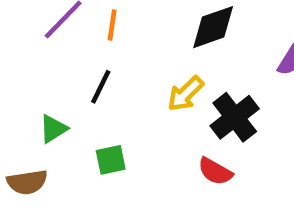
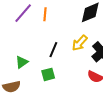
black line: (101, 87) -> (53, 50), moved

